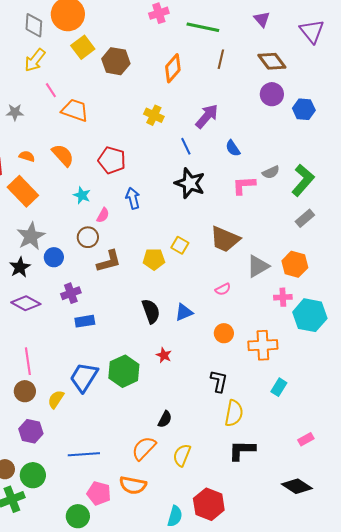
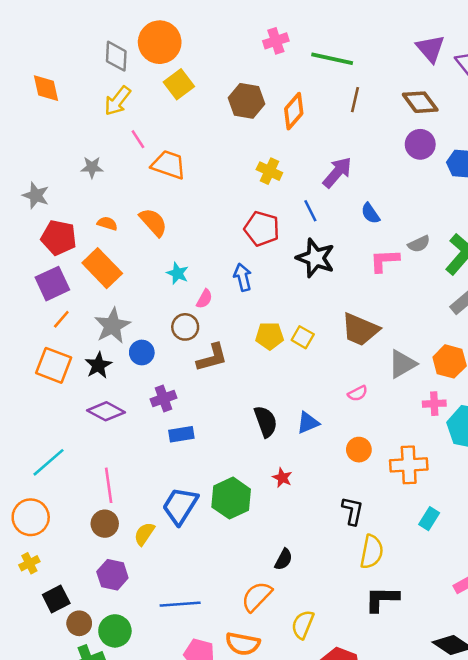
purple triangle: (262, 19) -> (430, 49), moved, size x1.4
brown hexagon: (116, 61) -> (247, 101), moved
red pentagon: (112, 160) -> (262, 229), moved
yellow pentagon: (154, 259) -> (269, 336), moved
yellow semicircle: (182, 455) -> (303, 625), moved

